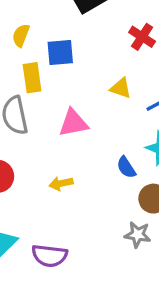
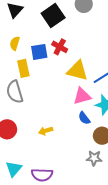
red cross: (142, 37) -> (60, 47), moved
yellow triangle: (121, 88) -> (77, 71), size x1.6
pink triangle: (73, 123) -> (82, 96), moved

